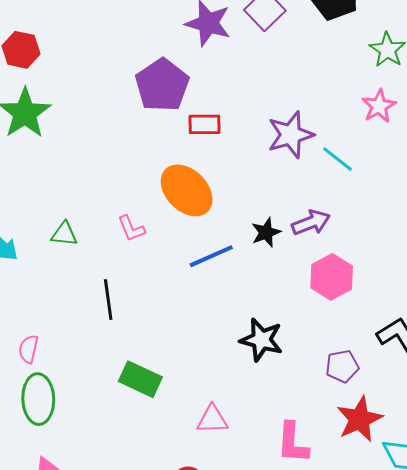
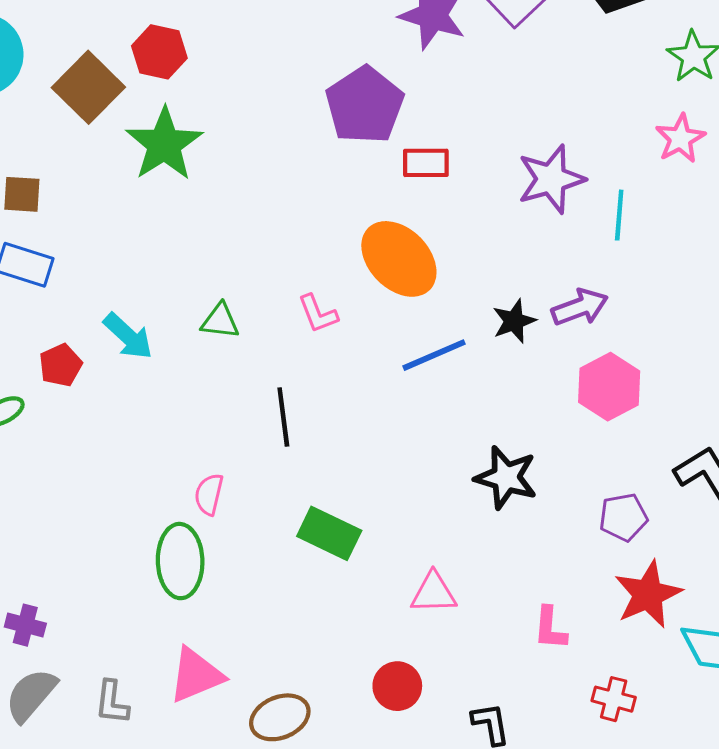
cyan line: (337, 159) -> (619, 215), turned 56
pink semicircle: (29, 349) -> (209, 494), moved
pink L-shape: (293, 443) -> (550, 628), size x0.7

